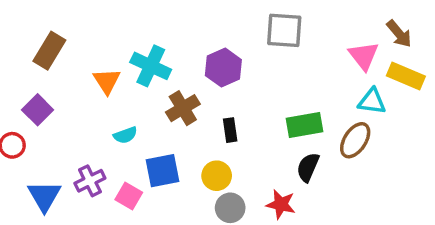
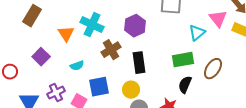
cyan triangle: (372, 101) -> (197, 33), moved, turned -48
purple square: (38, 110) -> (41, 57), moved
black rectangle: (230, 130) -> (139, 63), size x1.5

